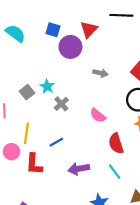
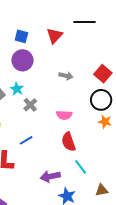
purple circle: (70, 47) -> (22, 60), moved
pink semicircle: (98, 115) -> (64, 115), turned -35
red semicircle: (116, 143) -> (68, 142), moved
purple arrow: (79, 169) -> (50, 176), moved

